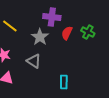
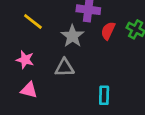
gray triangle: (34, 61) -> (65, 68), turned -35

